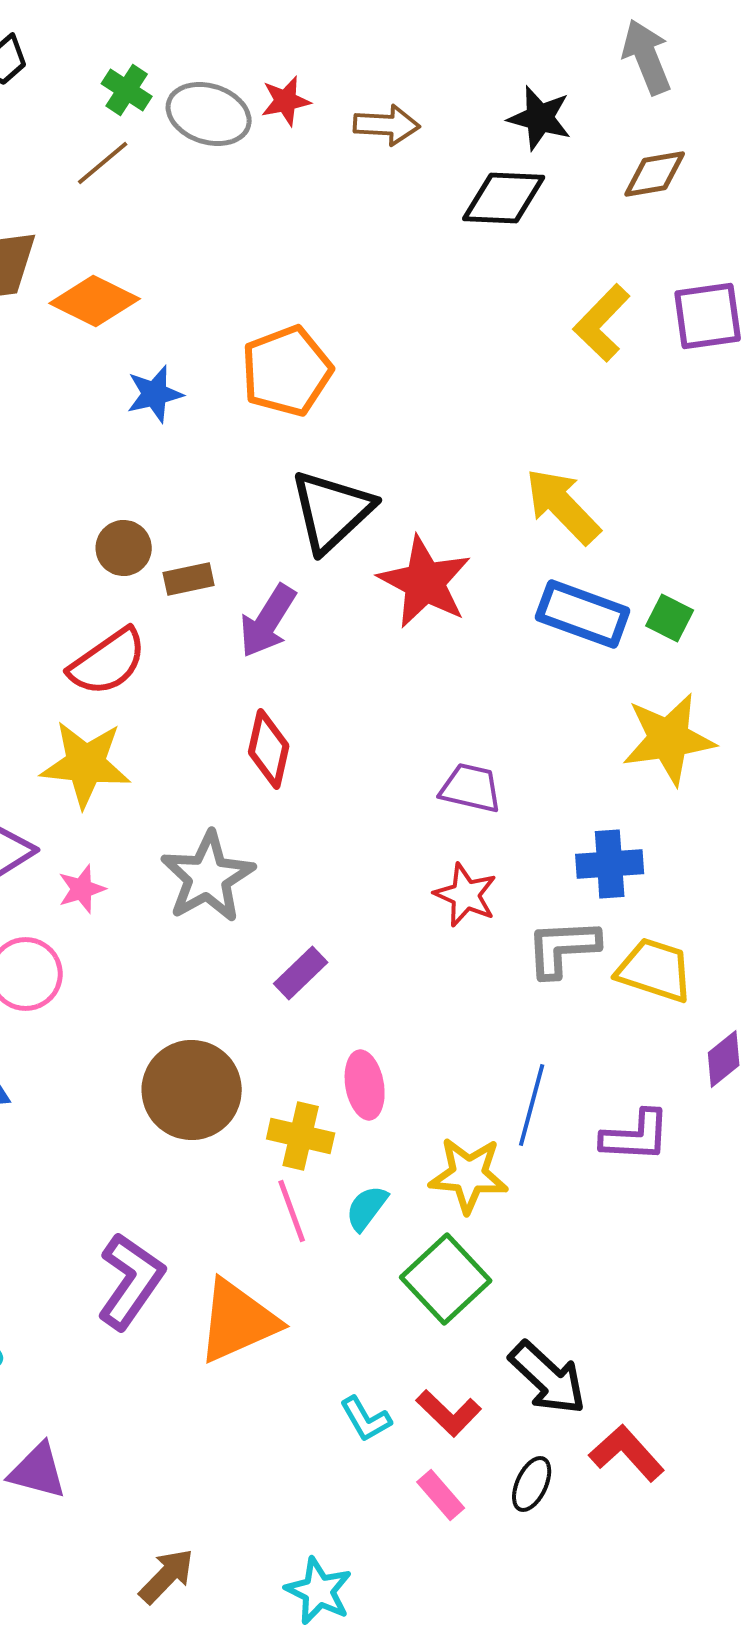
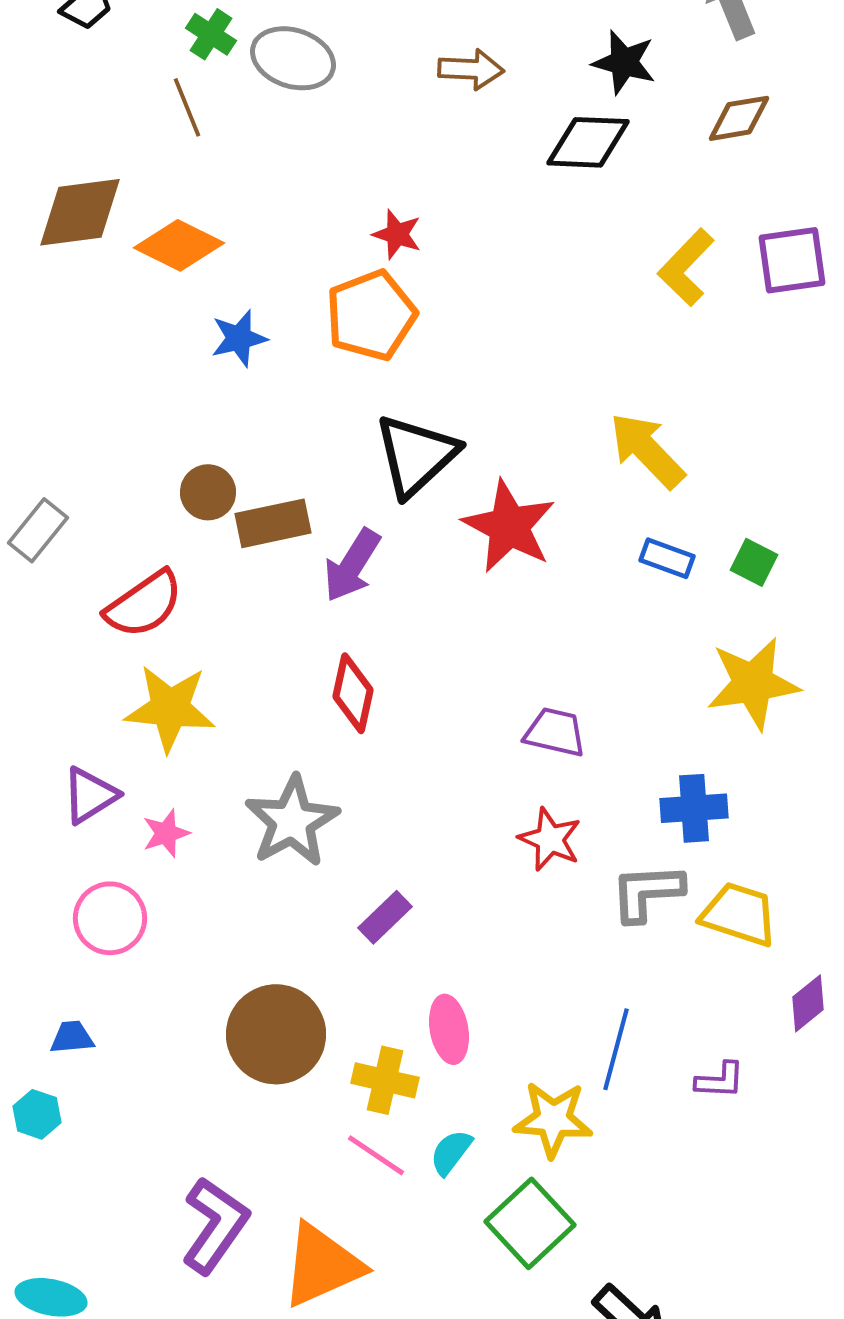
red star: (286, 101) -> (397, 234), moved, turned 30
brown line: (103, 163) -> (187, 107), turned -72
brown rectangle: (189, 579) -> (273, 523), size x1.5
blue rectangle: (583, 614) -> (667, 558), size x0.6
red semicircle: (108, 662) -> (144, 604), moved
purple L-shape: (636, 1136) -> (720, 1080), size x0.7
pink line: (292, 1211) -> (376, 1155), turned -36

